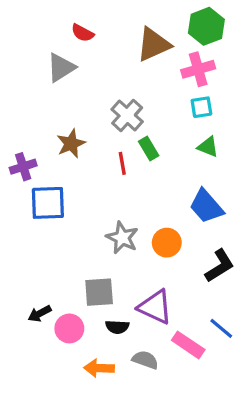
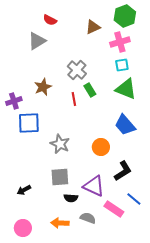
brown triangle: (154, 44) -> (93, 27), size x0.7
green triangle: (208, 147) -> (126, 89), size x1.6
gray star: (122, 238) -> (60, 144), moved
black L-shape: (220, 266) -> (123, 171), moved
pink circle: (69, 328) -> (23, 228), moved

